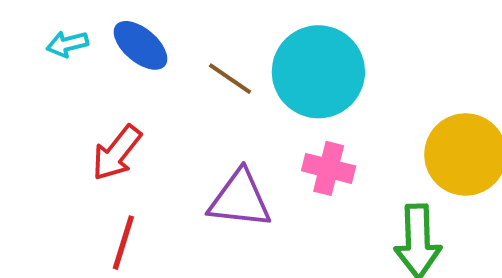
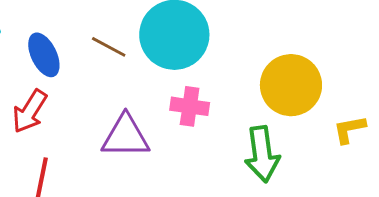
blue ellipse: (141, 45) -> (44, 55), moved, turned 30

